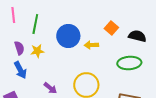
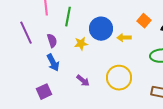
yellow star: (37, 51) -> (81, 44), moved

